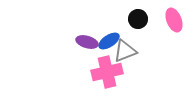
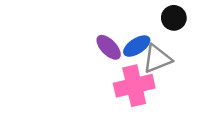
purple ellipse: (87, 42) -> (109, 47), turned 30

